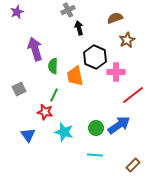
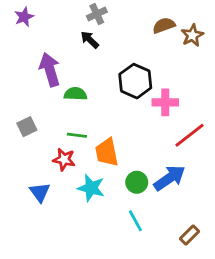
black arrow: (79, 28) -> (90, 40), moved, turned -32
brown star: (127, 40) -> (192, 35), moved
green semicircle: (53, 66) -> (75, 94), turned 91
orange trapezoid: (75, 76) -> (107, 152), moved
green line: (54, 95) -> (77, 135), turned 72
cyan line: (95, 155) -> (135, 221), turned 56

